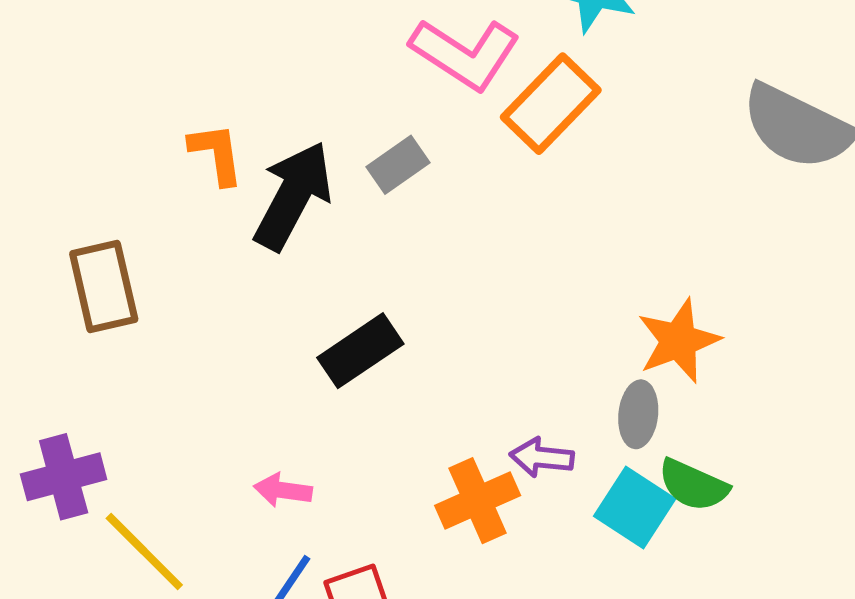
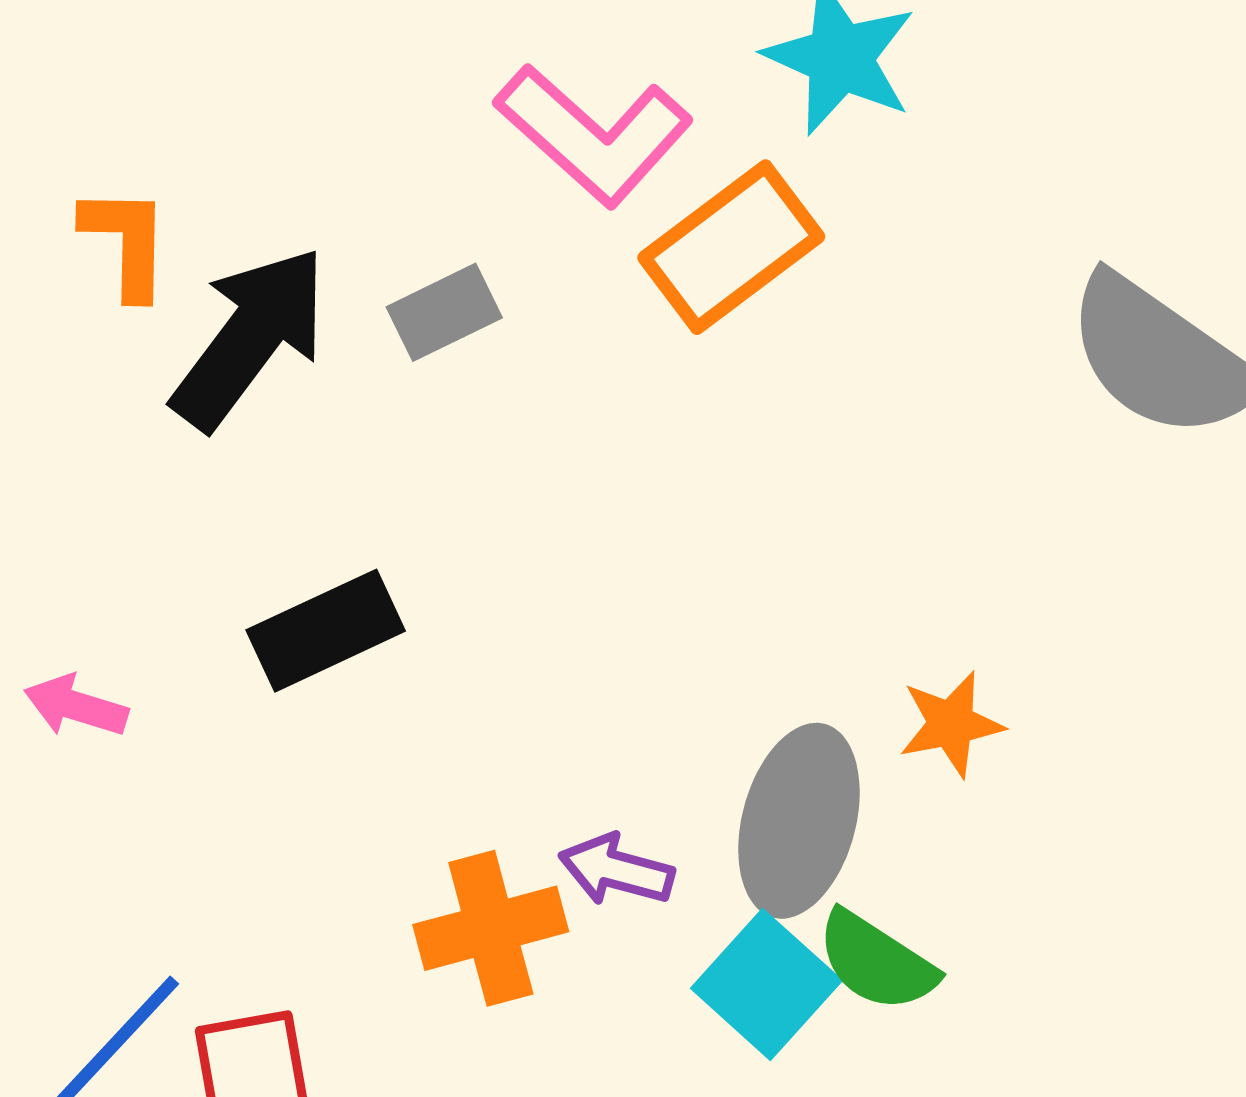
orange star: (679, 341) -> (951, 724), moved, size x0.7
gray ellipse: (638, 414) -> (799, 821), size x1.6
pink arrow: (283, 490) -> (76, 706), moved

